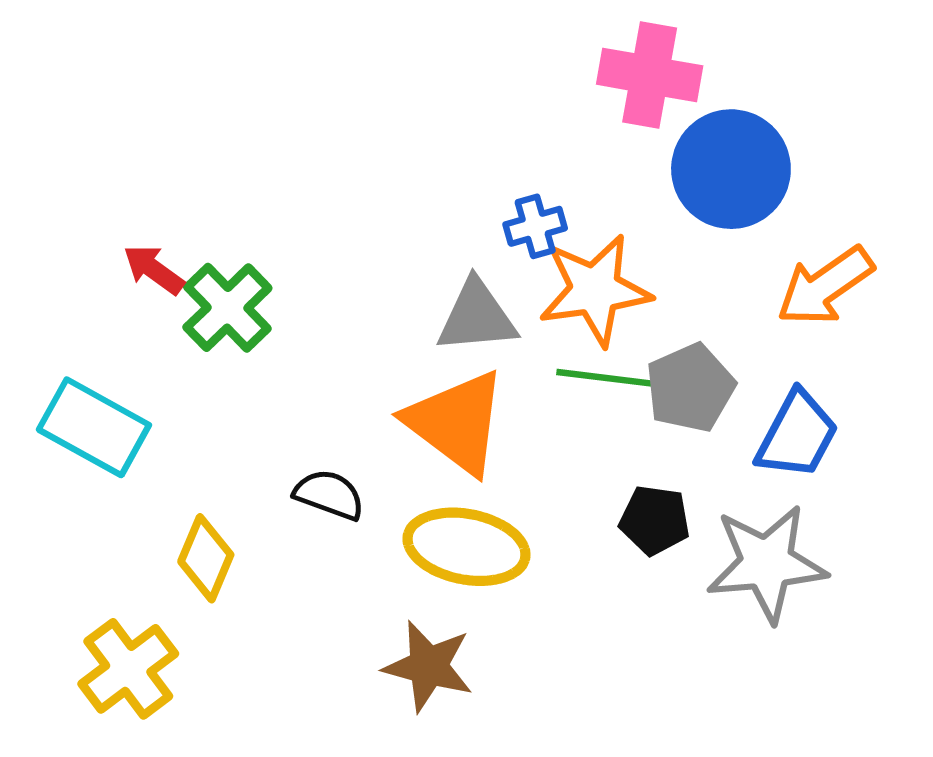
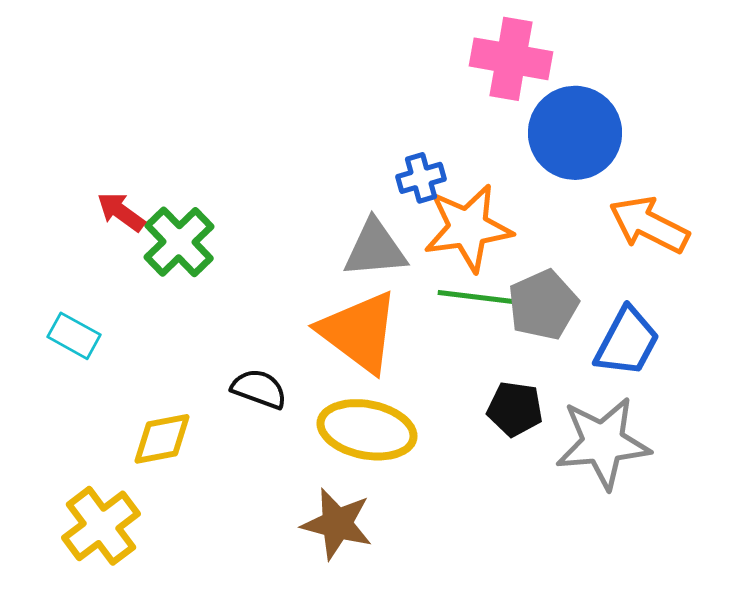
orange arrow: (825, 286) -> (649, 225), turned 62
cyan rectangle: (94, 427) -> (74, 336), size x0.6
yellow diamond: (206, 558) -> (162, 439), turned 56

